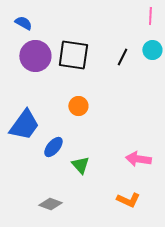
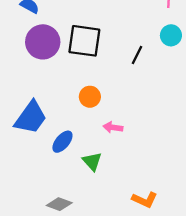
black line: (122, 57) -> (137, 55), moved
pink arrow: (138, 159) -> (113, 127), moved, size x0.7

